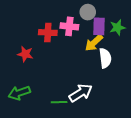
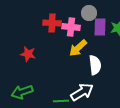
red cross: (48, 33) -> (52, 23), moved
yellow arrow: (94, 43) -> (78, 48), moved
white semicircle: (105, 58) -> (95, 65), moved

